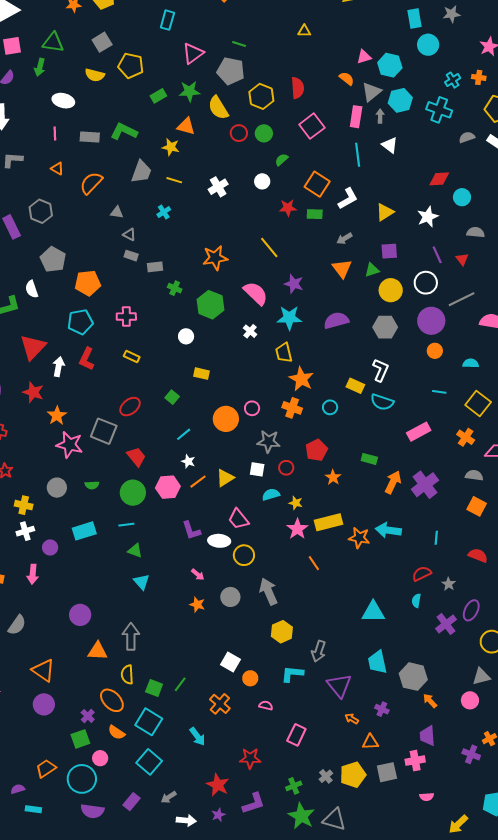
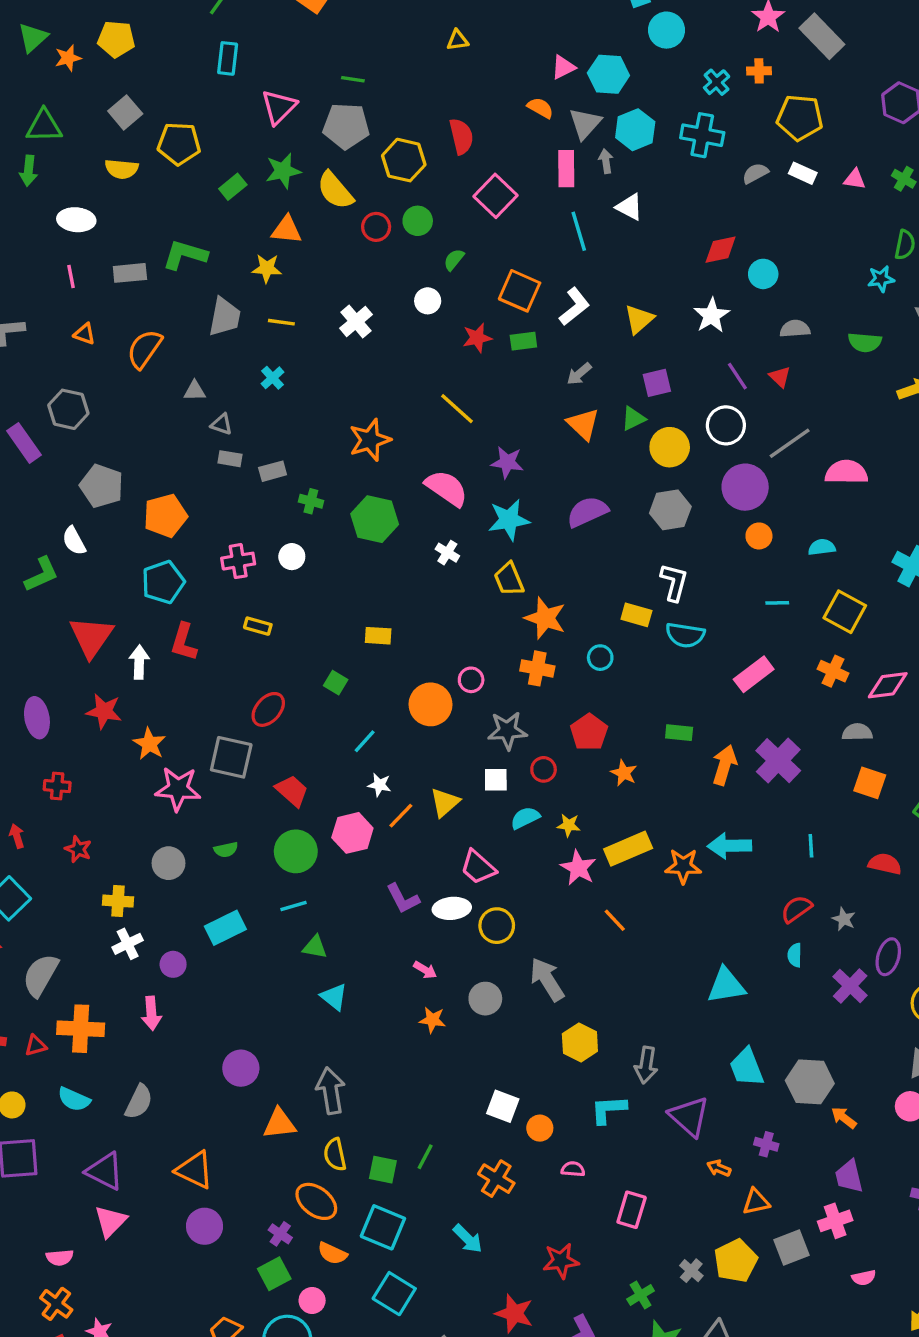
white circle: (186, 336) -> (292, 557), moved

